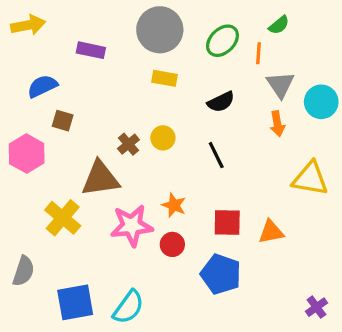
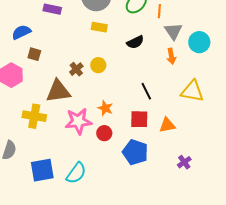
black line: (216, 155) -> (146, 91), moved
yellow cross: (63, 218) -> (34, 116), turned -30
purple cross: (316, 307) -> (184, 162), moved

